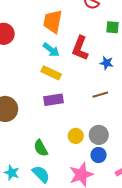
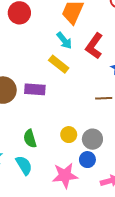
purple rectangle: (54, 100) -> (35, 89), moved

